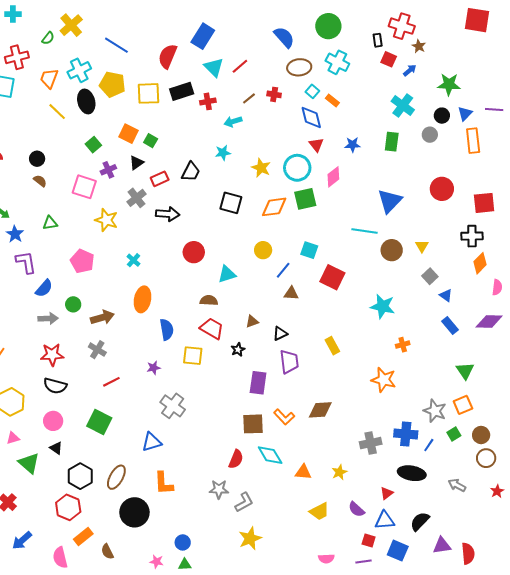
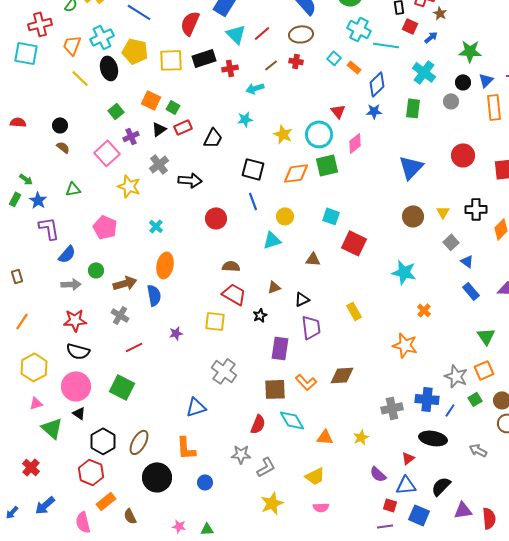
brown ellipse: (299, 67) -> (301, 34), moved
blue diamond: (311, 118) -> (377, 84), moved, turned 60
red rectangle: (160, 179) -> (183, 127), moved
pink square: (84, 187) -> (107, 153), turned 30
cyan line: (365, 231) -> (386, 45), moved
black cross: (472, 236) -> (476, 209), moved
blue line: (283, 270) -> (253, 201), moved, turned -60
cyan triangle: (227, 274) -> (272, 240), moved
blue semicircle: (167, 330) -> (154, 295), moved
orange cross: (403, 345) -> (424, 310), turned -32
gray cross: (173, 406) -> (224, 371), moved
pink circle: (53, 421) -> (76, 386), size x1.5
blue triangle: (152, 442) -> (196, 407), moved
yellow trapezoid: (319, 511) -> (315, 476), moved
blue circle: (183, 542) -> (205, 482), moved
pink semicircle: (326, 559) -> (321, 507), moved

